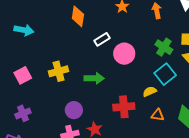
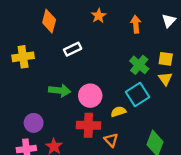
pink circle: (124, 54) -> (90, 96), moved
yellow cross: (59, 71) -> (23, 57), moved
orange triangle: (158, 115) -> (111, 140), moved, turned 32

